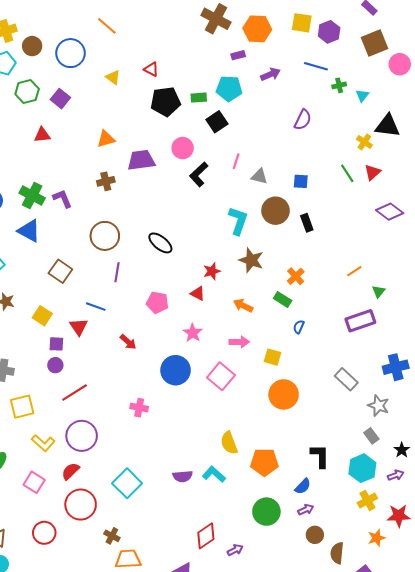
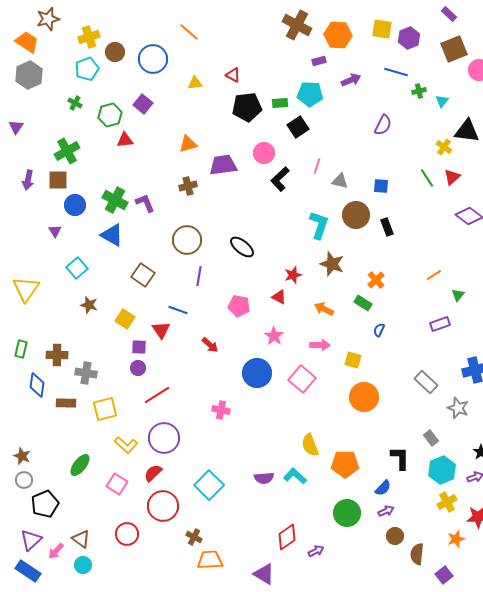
yellow triangle: (113, 77) -> (195, 83), turned -42
green hexagon: (27, 91) -> (110, 115), moved
purple rectangle: (360, 321) -> (440, 324), size x0.7
gray rectangle: (371, 436) -> (431, 438), moved

